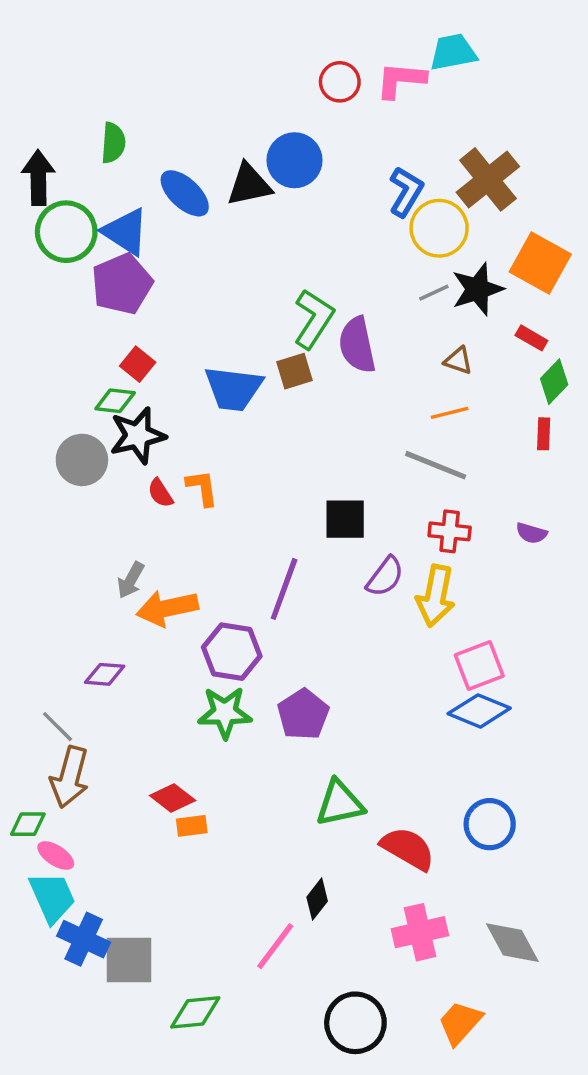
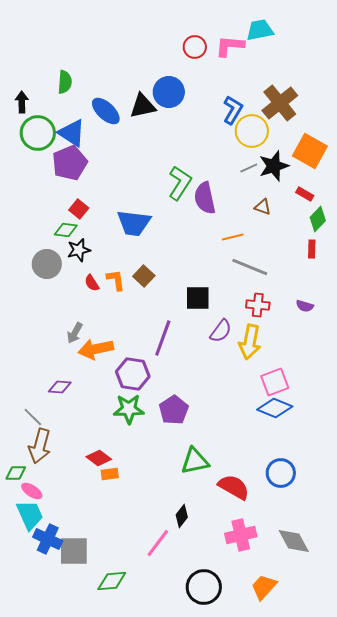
black arrow: (38, 178) -> (22, 102), size x0.7
brown square: (294, 371) -> (144, 276), moved, turned -30
orange line: (450, 413) -> (233, 237), moved
black star: (138, 436) -> (79, 250), size x0.7

